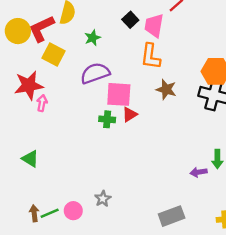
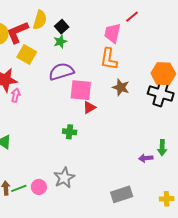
black square: (130, 20) -> (62, 27), moved
green cross: (107, 119) -> (70, 132), moved
gray star: (103, 199) -> (64, 178), size x1.5

